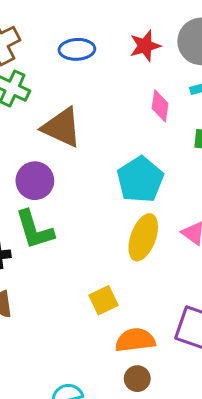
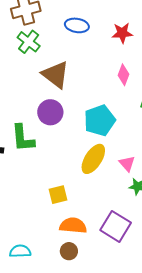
purple circle: (35, 181) -> (50, 112), moved

